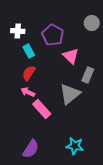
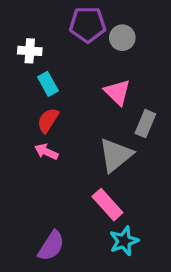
gray circle: (92, 23) -> (122, 38), moved
purple pentagon: (53, 35) -> (88, 24), moved, turned -30
pink rectangle: (42, 109) -> (107, 205), moved
cyan star: (75, 146) -> (124, 241), turned -30

